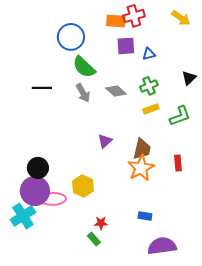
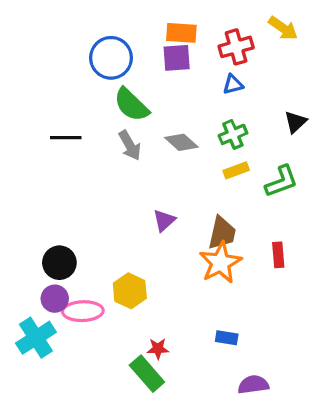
red cross: (134, 16) -> (236, 47), moved
purple square: (126, 46) -> (177, 58), moved
purple circle: (35, 191) -> (55, 299), size x0.6
green rectangle: (94, 239) -> (147, 374), size x1.6
purple semicircle: (162, 246) -> (253, 385), size x0.7

